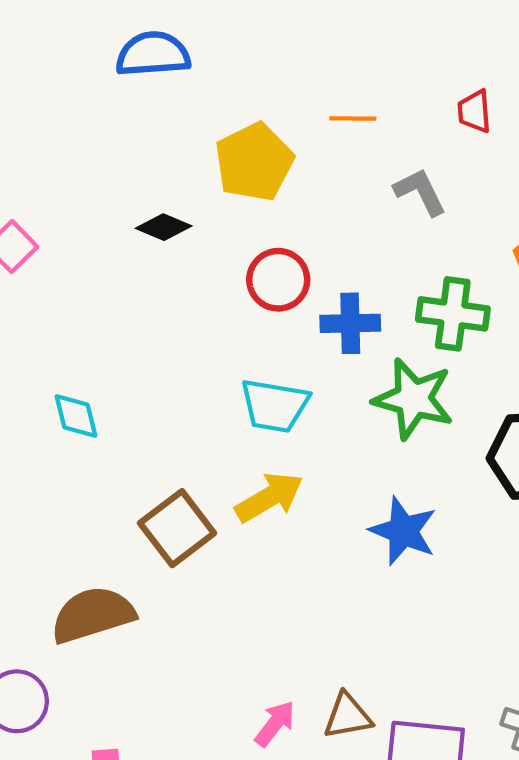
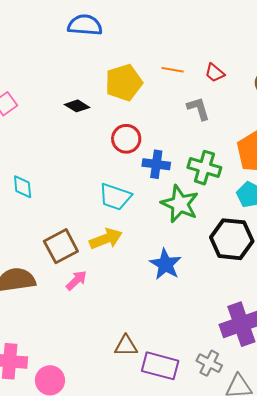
red trapezoid: (475, 111) -> (215, 73), moved, turned -55
pink arrow: (275, 724) -> (76, 280), moved

